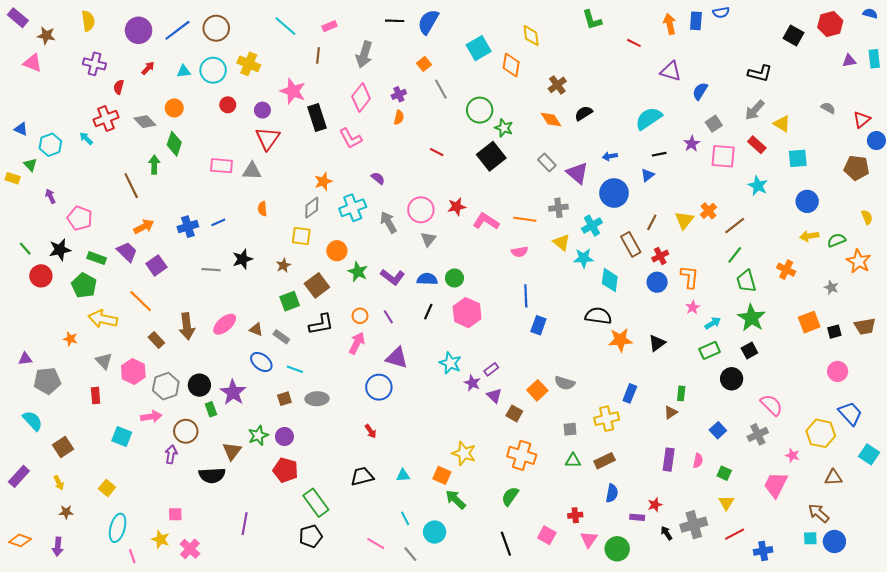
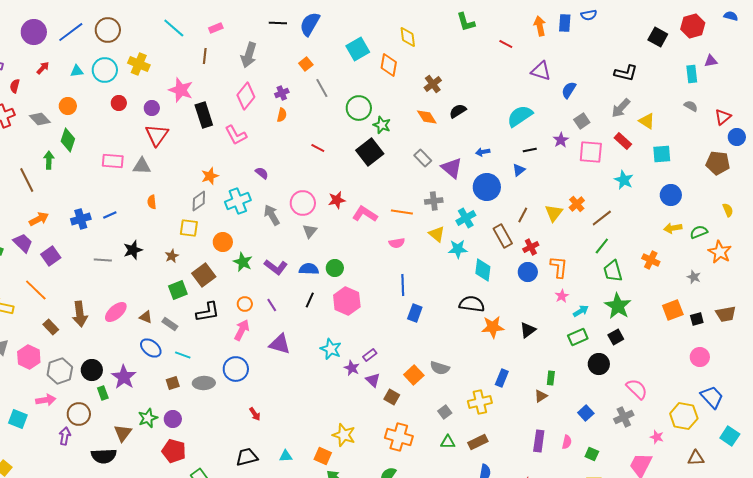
cyan rectangle: (874, 59) -> (692, 74), moved
blue circle: (379, 387) -> (236, 369), moved
gray square: (570, 429) -> (445, 412), turned -32

